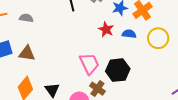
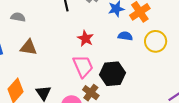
red star: (106, 29) -> (85, 38), moved
brown triangle: (27, 53) -> (29, 47), moved

